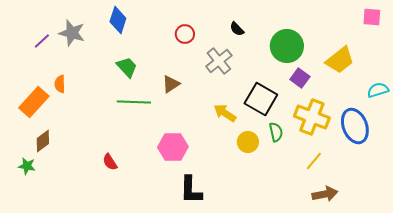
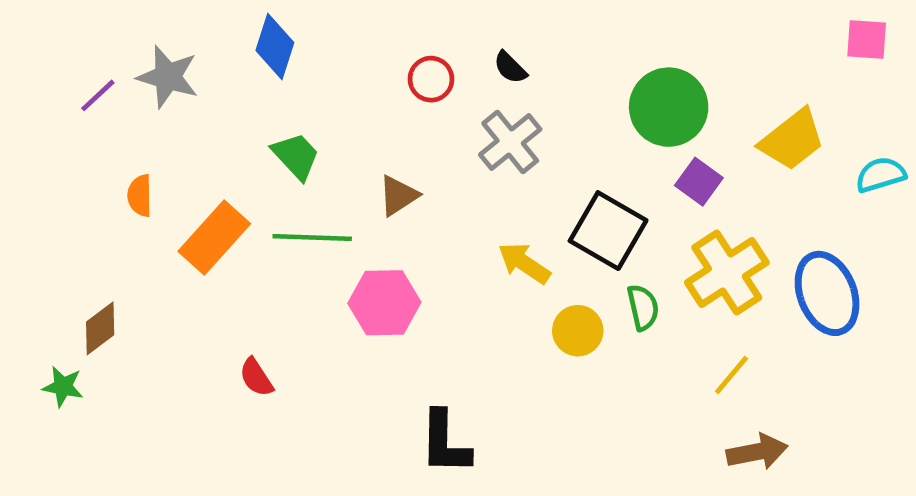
black semicircle: (237, 29) -> (510, 67), moved
cyan semicircle: (378, 90) -> (881, 175), moved
orange rectangle: (34, 102) -> (214, 238), moved
yellow cross: (312, 117) -> (727, 272), turned 36
pink hexagon: (173, 147) -> (384, 303), moved

